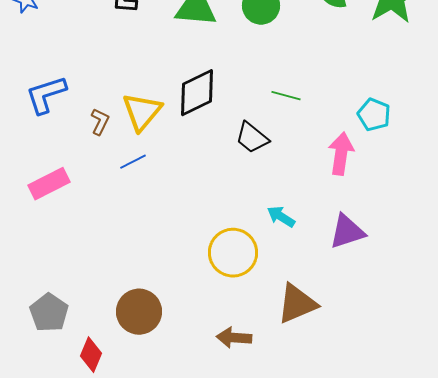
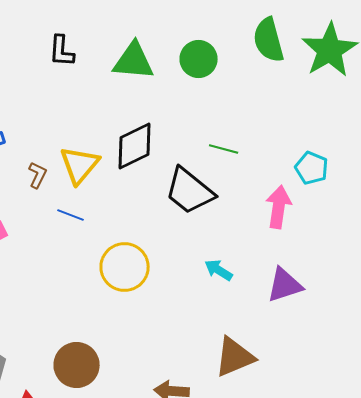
black trapezoid: (252, 138) -> (190, 191), size x1.5
blue line: (133, 162) -> (71, 215), turned 48
yellow circle: (233, 253) -> (125, 267), moved

